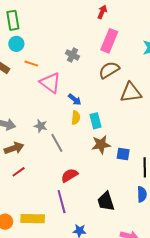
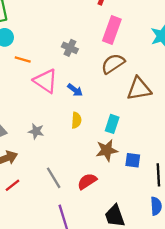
blue arrow: (75, 99) -> (75, 90), moved
cyan rectangle: (96, 121) -> (112, 124), moved, turned 35
gray line: (57, 143) -> (54, 178), moved
red semicircle: (69, 175) -> (87, 181), moved

